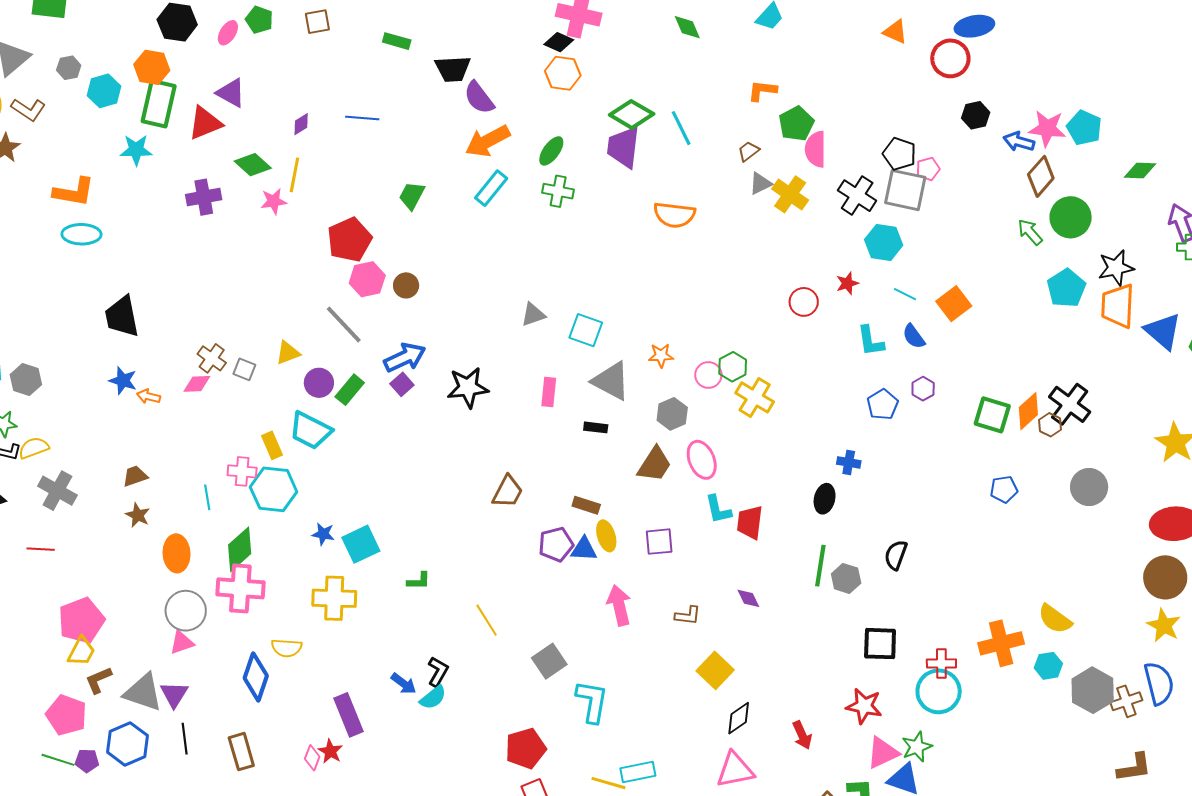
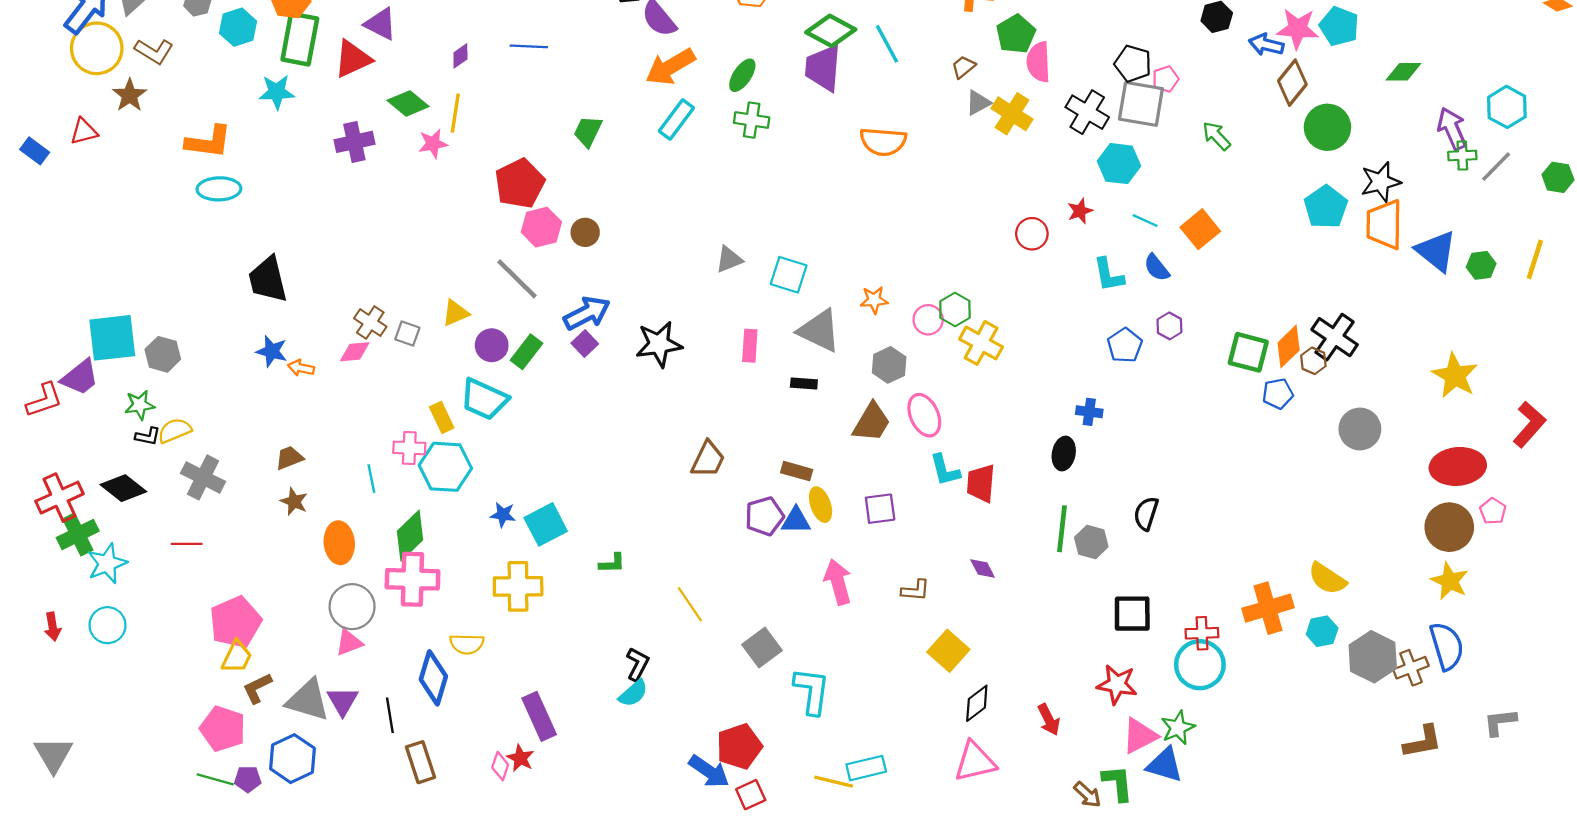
green arrow: (1030, 232) -> (1216, 136), moved
blue pentagon: (1004, 489) -> (1278, 394), moved
blue arrow: (404, 684) -> (709, 771), moved, size x1.4
black line: (185, 739) -> (390, 715), moved

